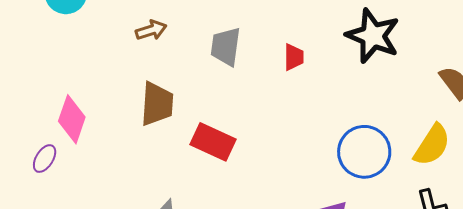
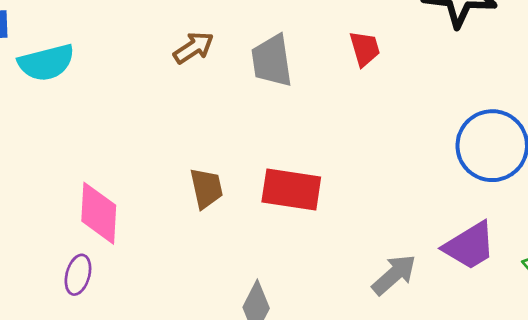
brown arrow: (151, 30) -> (194, 48), moved
brown trapezoid: (157, 104) -> (206, 188), moved, size x0.7

